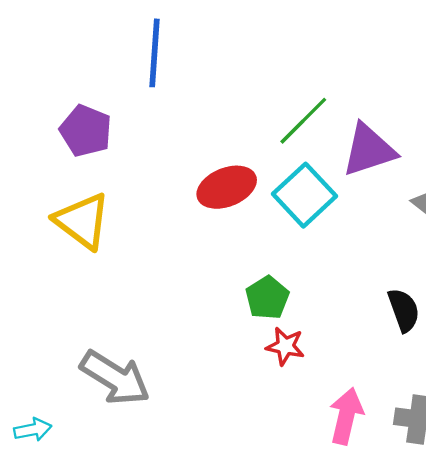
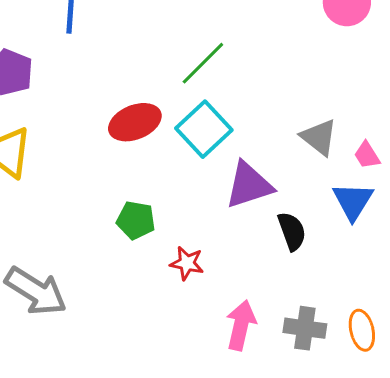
purple triangle: (369, 150) -> (249, 185), moved
green pentagon: (267, 298) -> (136, 220), moved, turned -30

